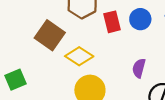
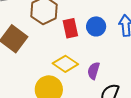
yellow diamond: (79, 56) -> (65, 64), moved

